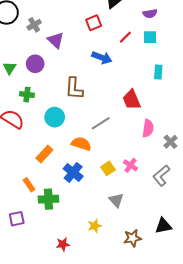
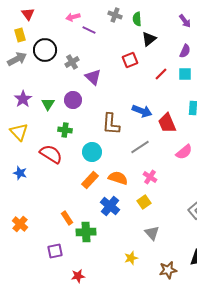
purple semicircle: (150, 14) -> (185, 51), turned -56
blue arrow: (102, 58) -> (142, 111), moved
red trapezoid: (132, 100) -> (167, 123), moved
gray line: (101, 123) -> (140, 147), moved
pink semicircle: (148, 128) -> (184, 152), moved, turned 42
orange rectangle: (44, 154) -> (90, 180), moved
pink cross: (131, 165) -> (150, 177), moved
red star: (63, 244) -> (78, 276), moved

